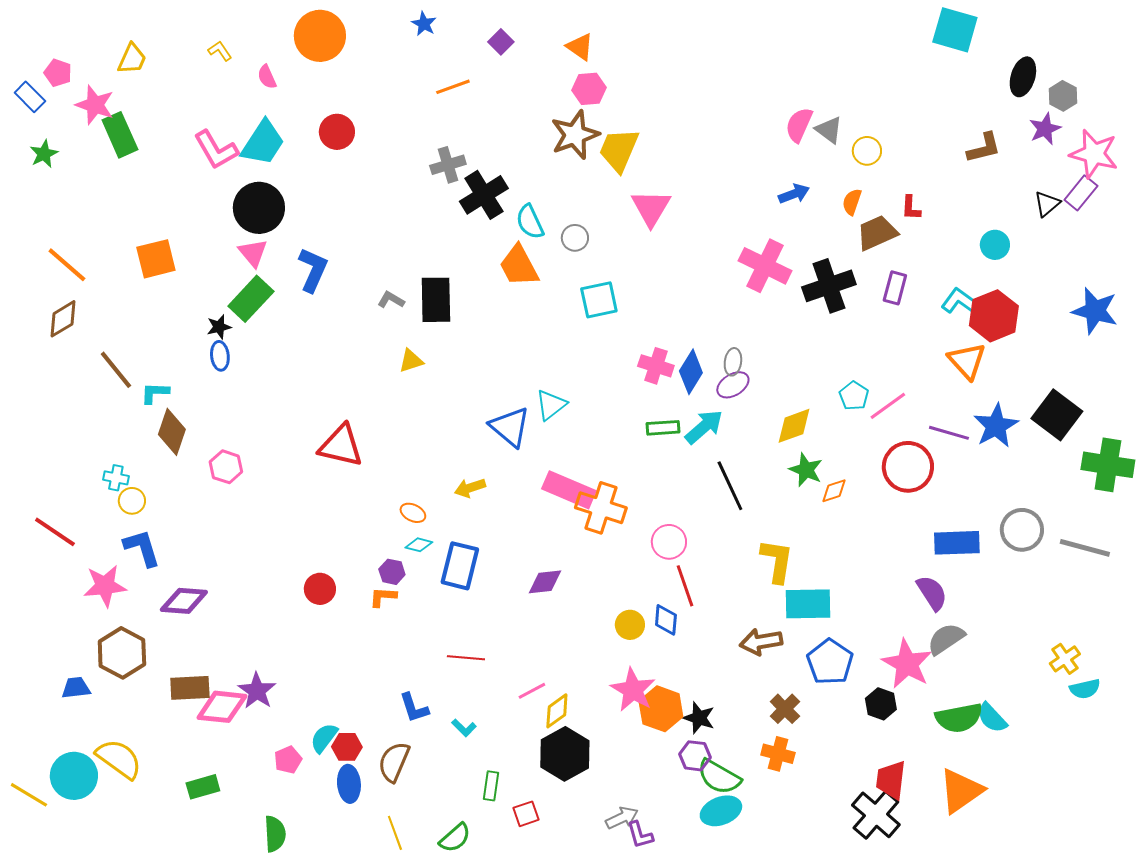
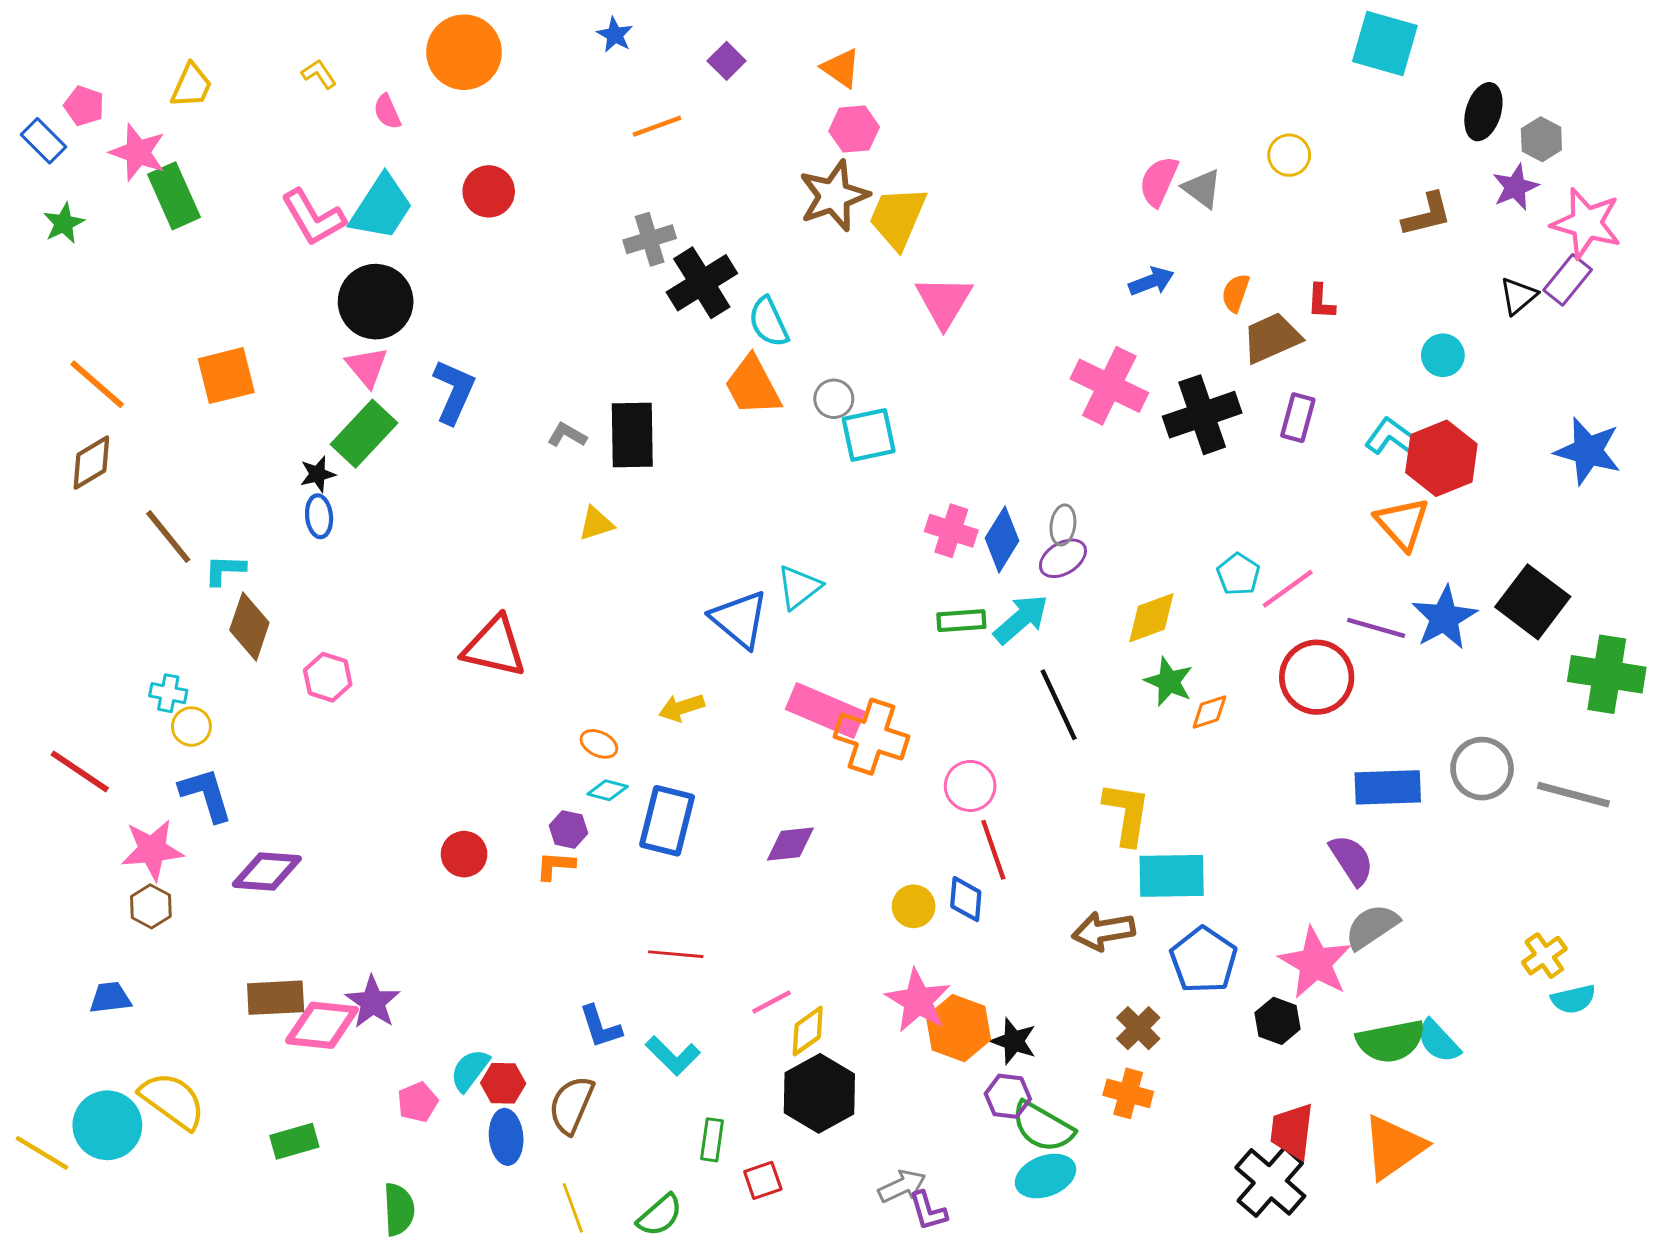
yellow circle: (867, 151) -> (1289, 155), moved
gray circle: (575, 238) -> (834, 399), moved
brown hexagon: (122, 653) -> (151, 906), moved, size x0.6
cyan L-shape: (464, 728) -> (673, 1056), size x1.5

